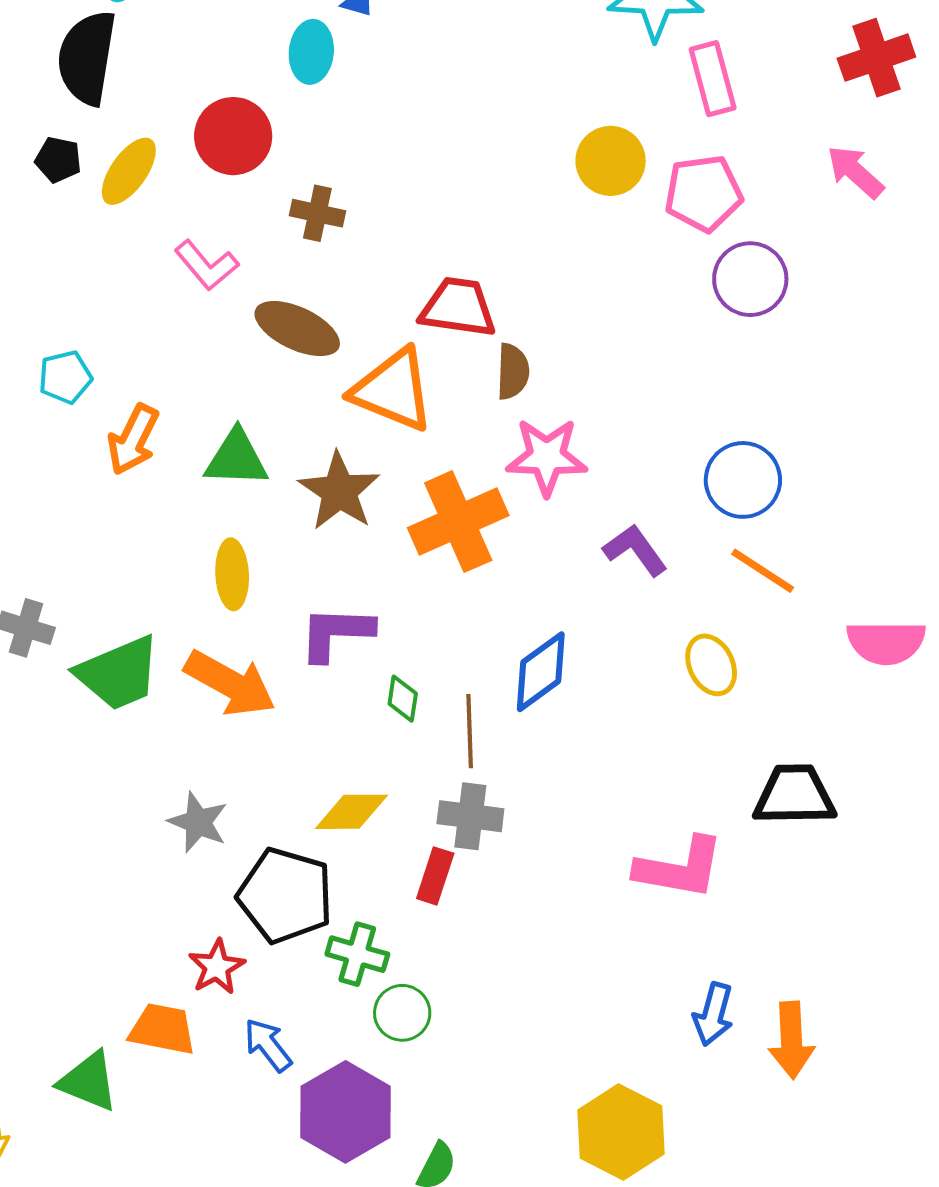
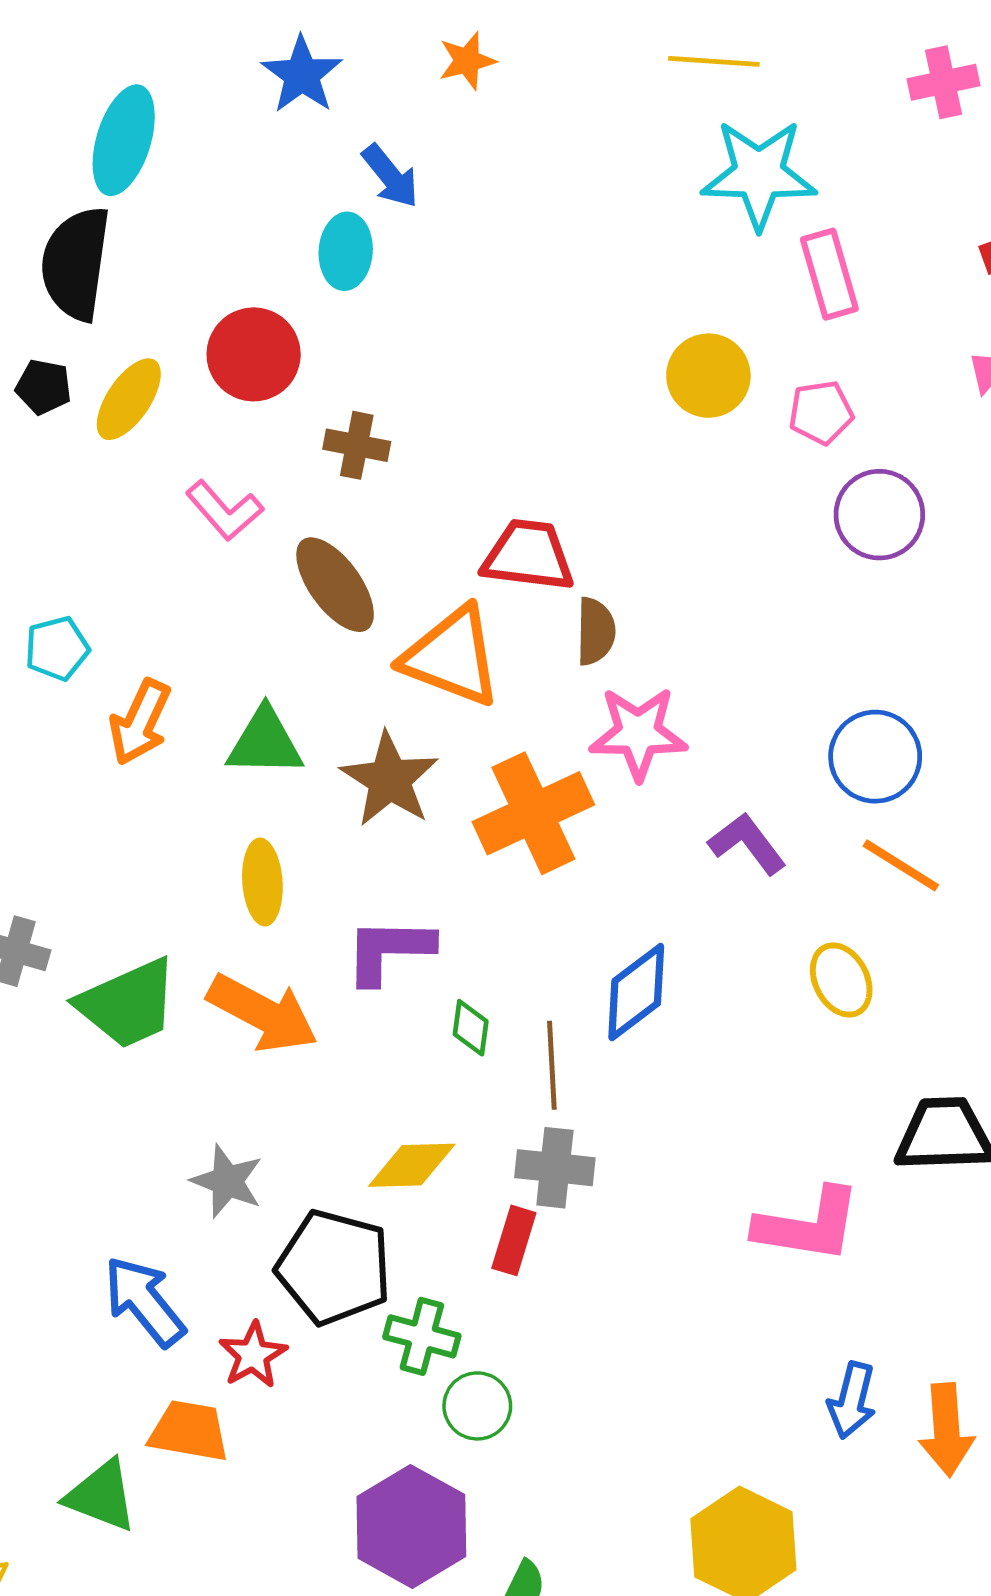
pink pentagon: (703, 193) -> (821, 412), size x0.7
brown ellipse: (297, 329) -> (335, 585), turned 30
blue arrow: (268, 1045) -> (144, 1301), moved, size x1.4

